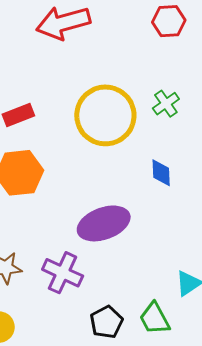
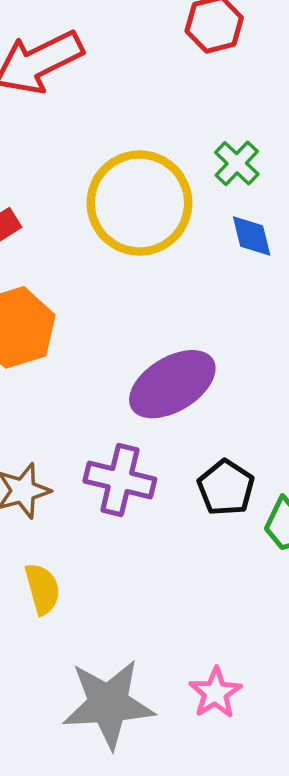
blue diamond: (161, 173) -> (252, 236), moved
black pentagon: (106, 322) -> (226, 488), moved

